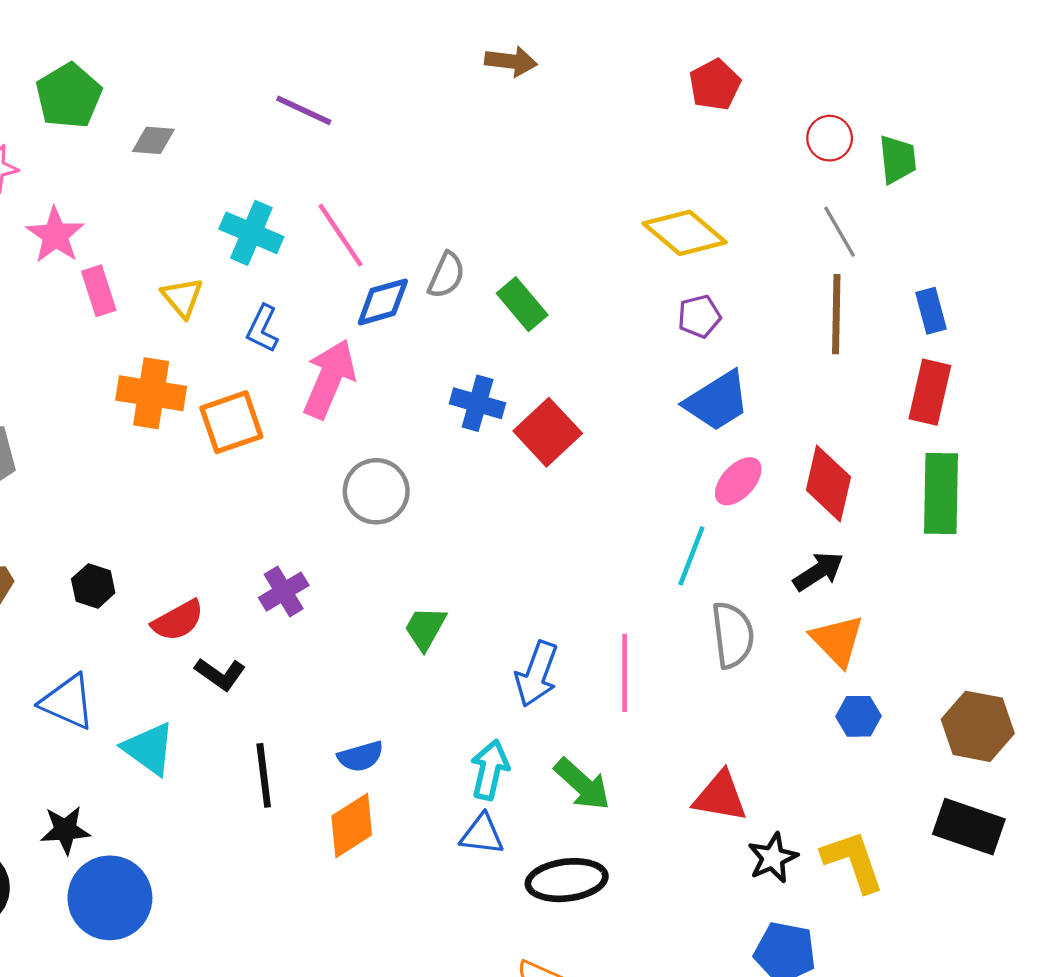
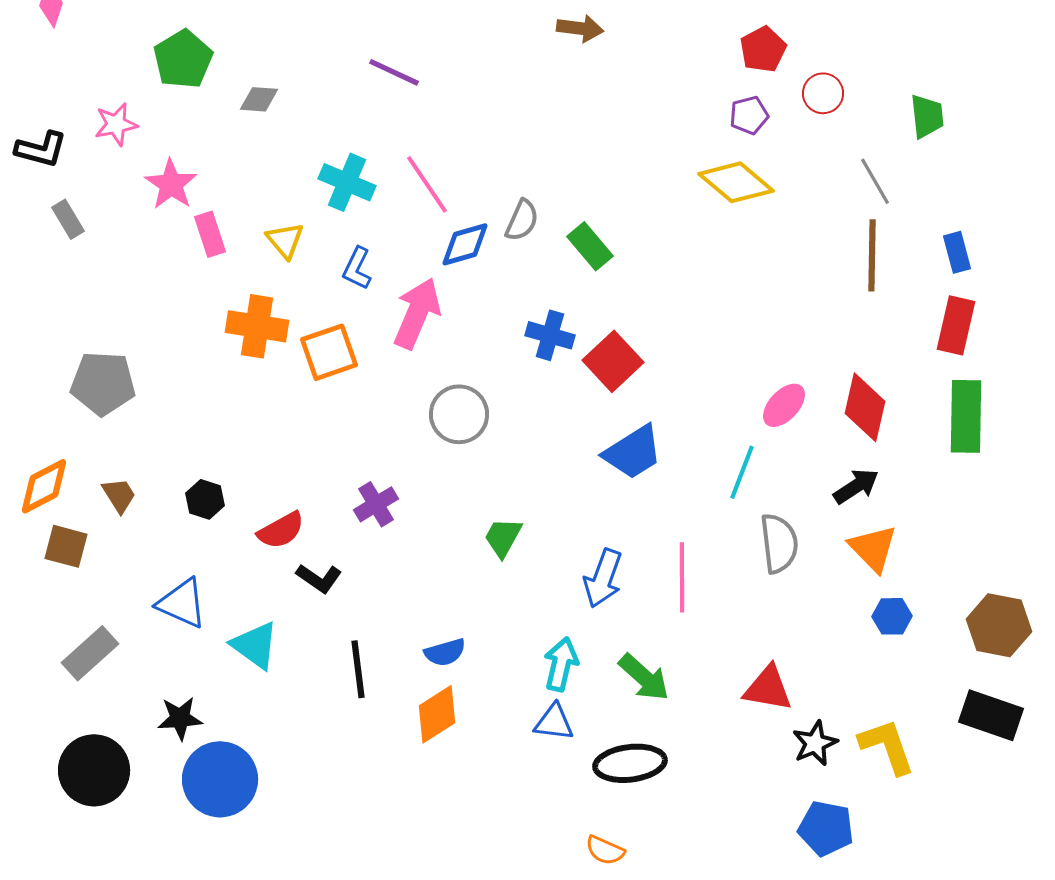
red circle: (830, 138) -> (823, 93), moved
purple pentagon: (699, 316) -> (749, 115), moved
blue trapezoid: (717, 401) -> (633, 452), moved

